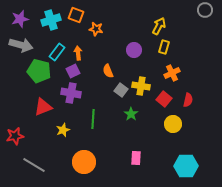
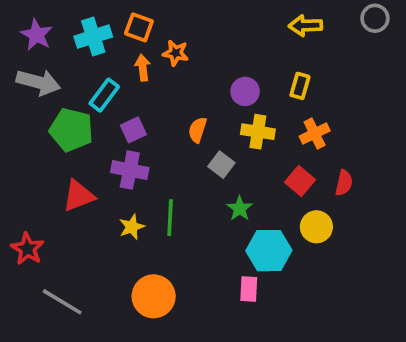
purple star: (20, 19) -> (37, 35), turned -30
yellow arrow: (159, 26) -> (305, 26), moved, turned -120
orange arrow: (78, 53) -> (143, 68), moved
orange semicircle: (108, 71) -> (198, 130), turned 40
yellow cross: (141, 86) -> (258, 132), moved
yellow star: (63, 130) -> (132, 227), moved
red star: (15, 136) -> (27, 249), turned -30
cyan hexagon: (186, 166) -> (269, 251), moved

